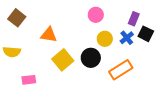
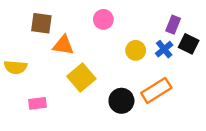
pink circle: (96, 15) -> (103, 19), moved
brown square: (17, 18) -> (41, 23), moved, turned -30
black circle: (91, 58) -> (121, 101), moved

